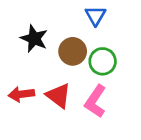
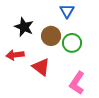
red arrow: (21, 94) -> (15, 55), moved
pink L-shape: (95, 101) -> (77, 83), moved

